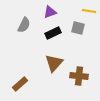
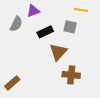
purple triangle: (50, 12) -> (33, 11), moved
brown triangle: (54, 63) -> (58, 52), moved

